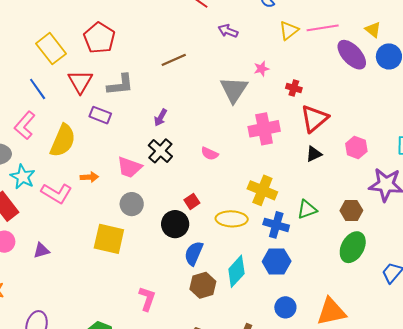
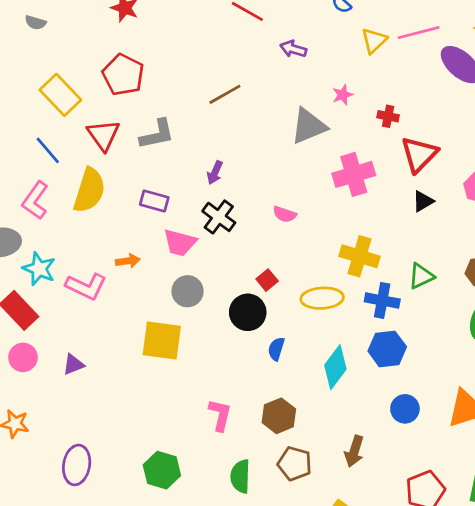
gray triangle: (234, 90) -> (309, 126), turned 40
purple rectangle: (100, 115) -> (154, 201), moved
yellow semicircle: (63, 141) -> (89, 190), moved
blue semicircle: (194, 253) -> (276, 349), size x0.7
brown hexagon: (203, 285) -> (279, 416), moved

